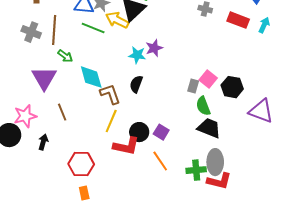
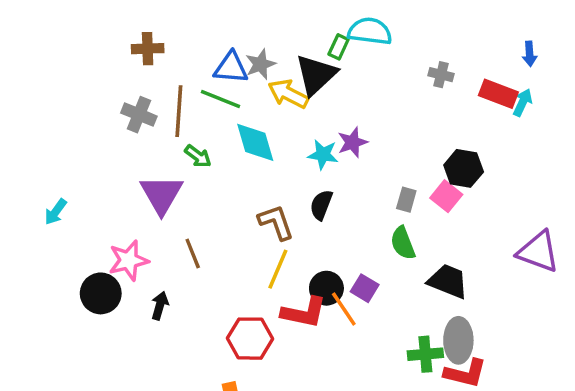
cyan arrow: (264, 25) -> (523, 102), moved
green line: (93, 28) -> (221, 99), moved
cyan diamond: (91, 77) -> (255, 142), moved
gray rectangle: (193, 86) -> (406, 200), moved
black hexagon: (232, 87) -> (464, 168), moved
green semicircle: (203, 106) -> (403, 243), moved
orange line: (160, 161) -> (344, 309), moved
red hexagon: (81, 164) -> (250, 339), moved

